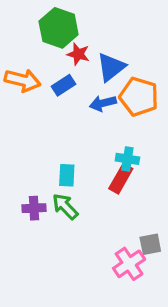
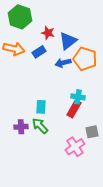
green hexagon: (59, 28) -> (20, 17), moved
gray square: (150, 244) -> (92, 132), moved
pink cross: (129, 264) -> (75, 147), moved

